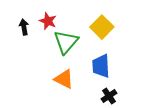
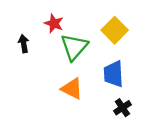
black arrow: (24, 27) -> (24, 44), moved

